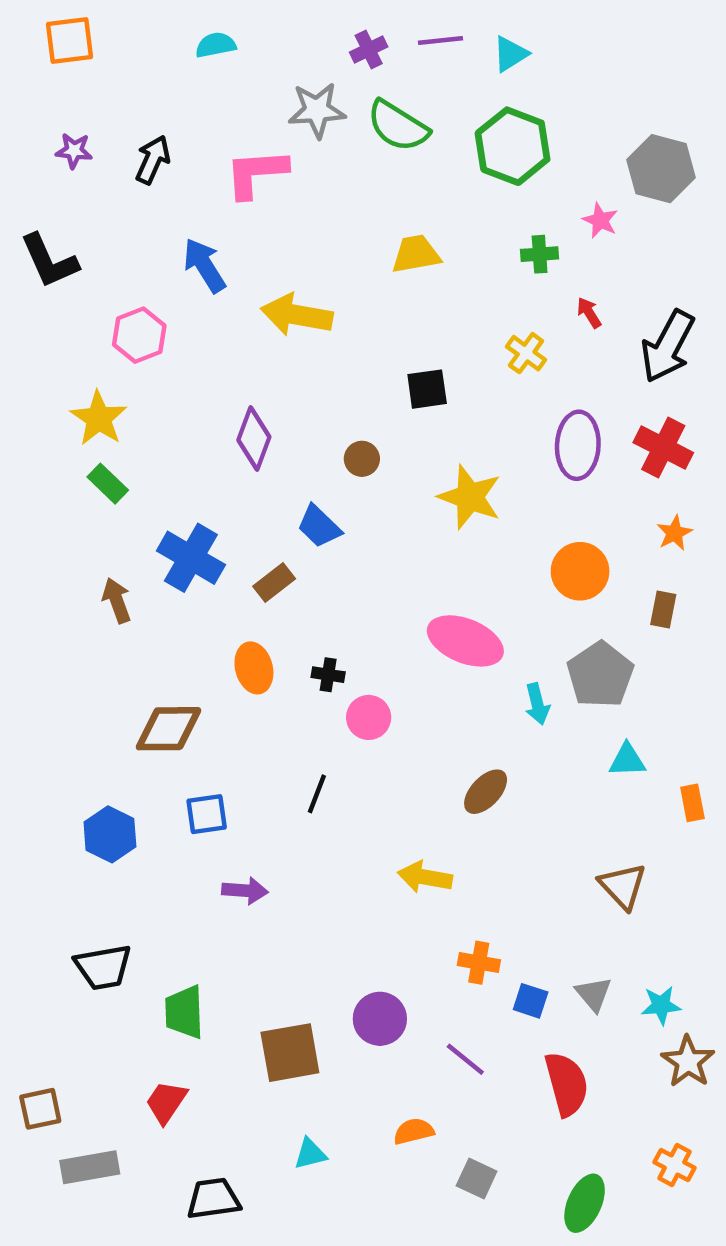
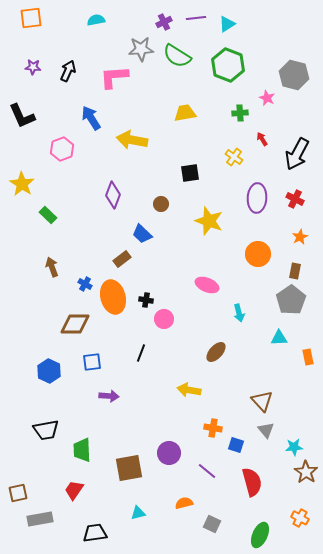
yellow star: (99, 418) -> (22, 184), moved
red cross: (663, 448) -> (295, 199), size x0.7
blue cross: (191, 558) -> (85, 284), moved, size x0.5
pink ellipse: (465, 641) -> (207, 285), size x0.7
orange ellipse: (254, 668) -> (113, 297), size x1.5
gray pentagon: (600, 675) -> (291, 300), moved
brown triangle: (623, 886) -> (262, 401), moved
gray triangle: (594, 994) -> (266, 430), moved

